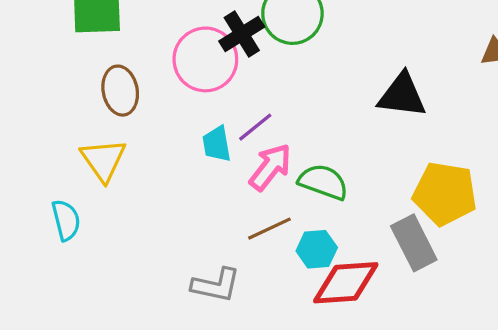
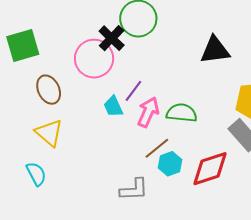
cyan hexagon: (317, 249) -> (170, 164), moved

